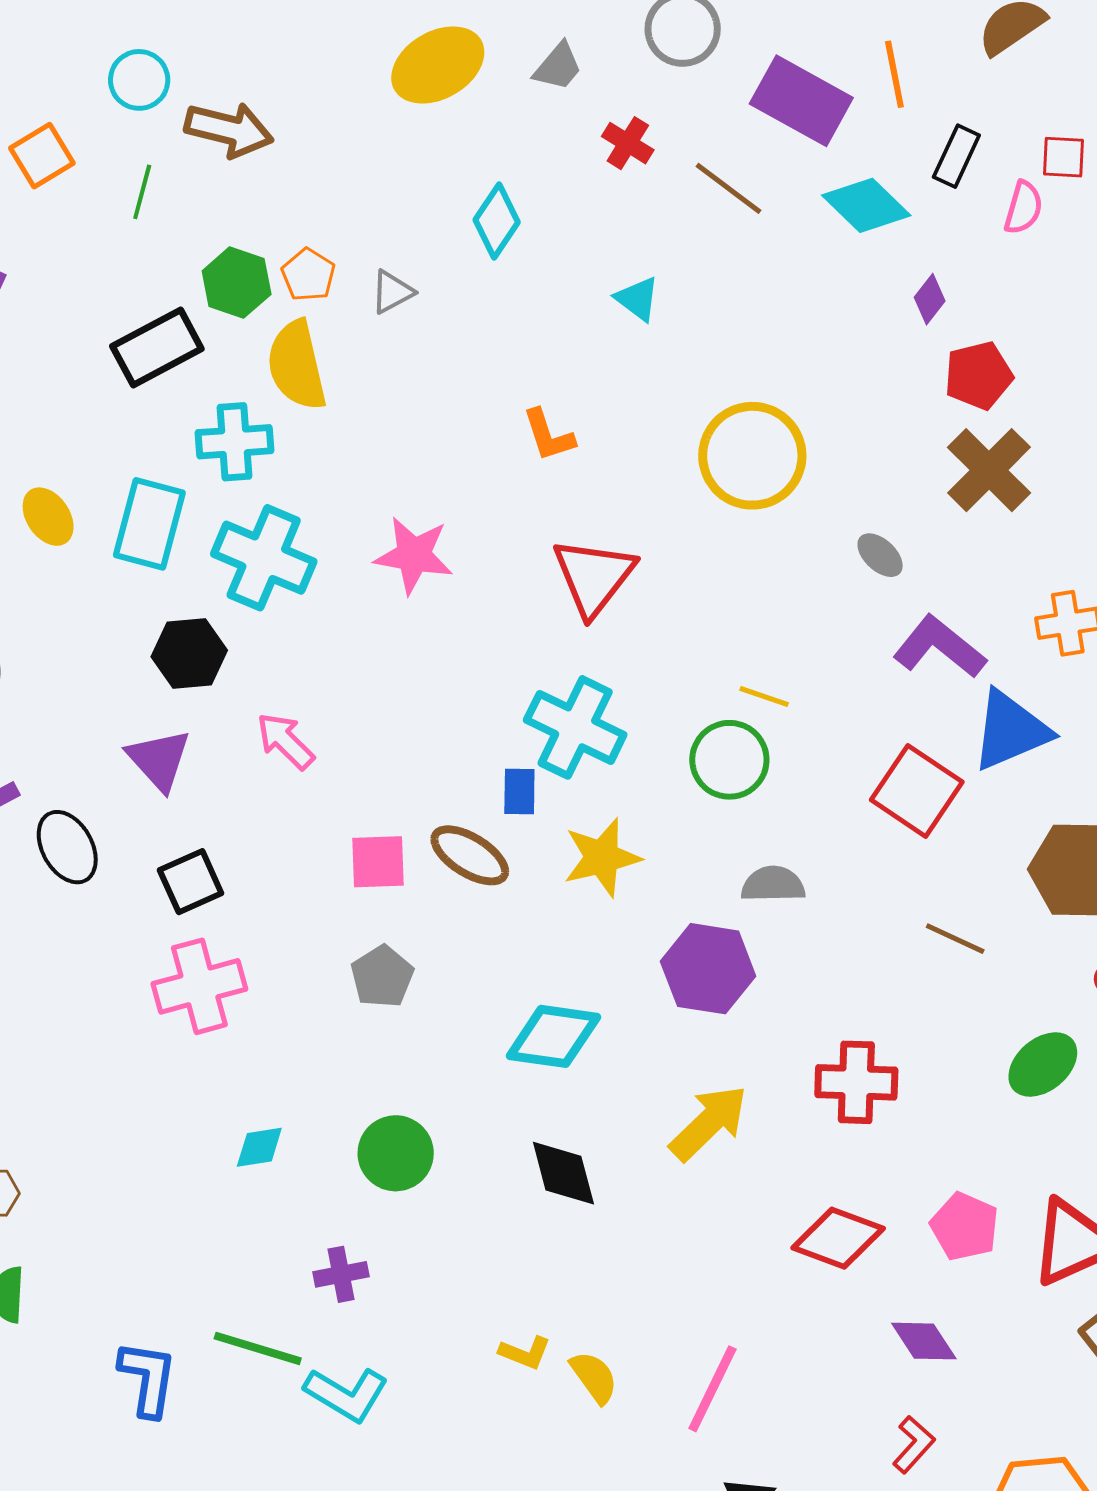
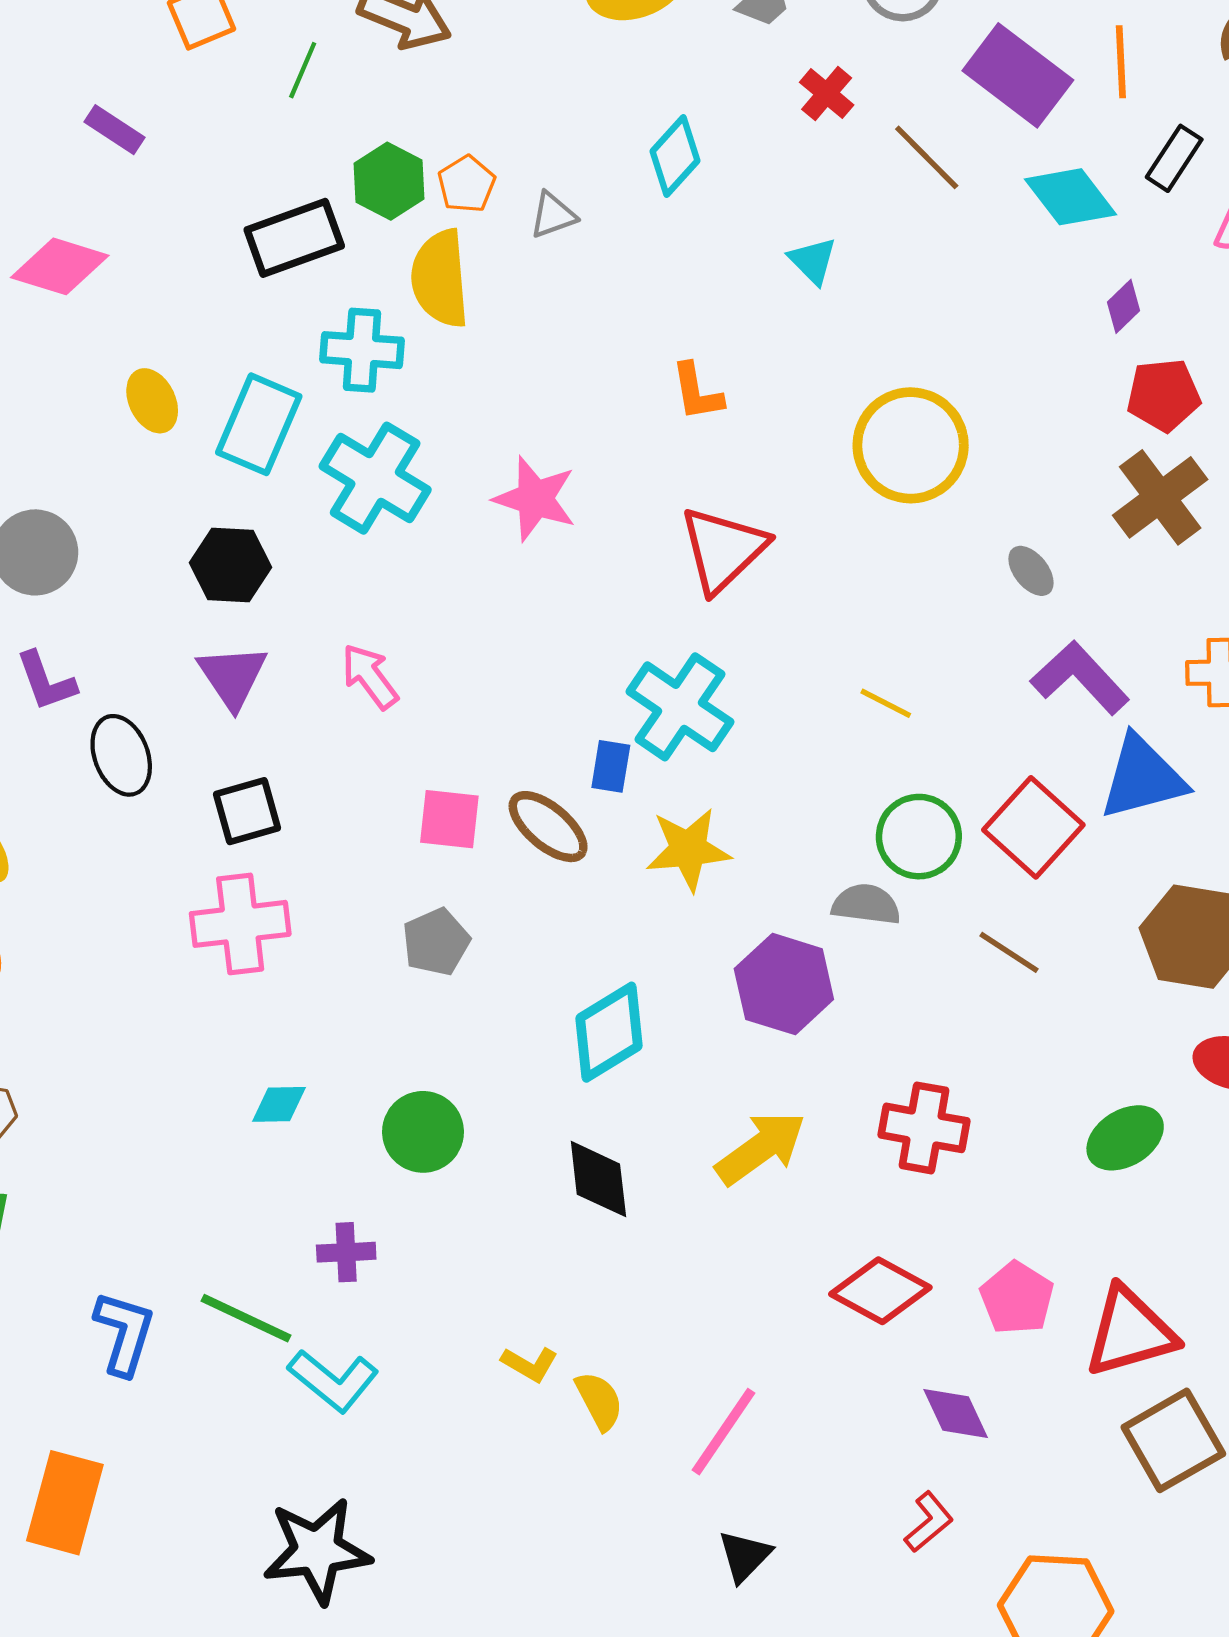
black hexagon: (189, 654) -> (231, 565), moved
green circle: (729, 760) -> (919, 837), moved
brown line: (955, 939) -> (1009, 952), moved
cyan diamond: (553, 1036) -> (609, 1032), turned -48

